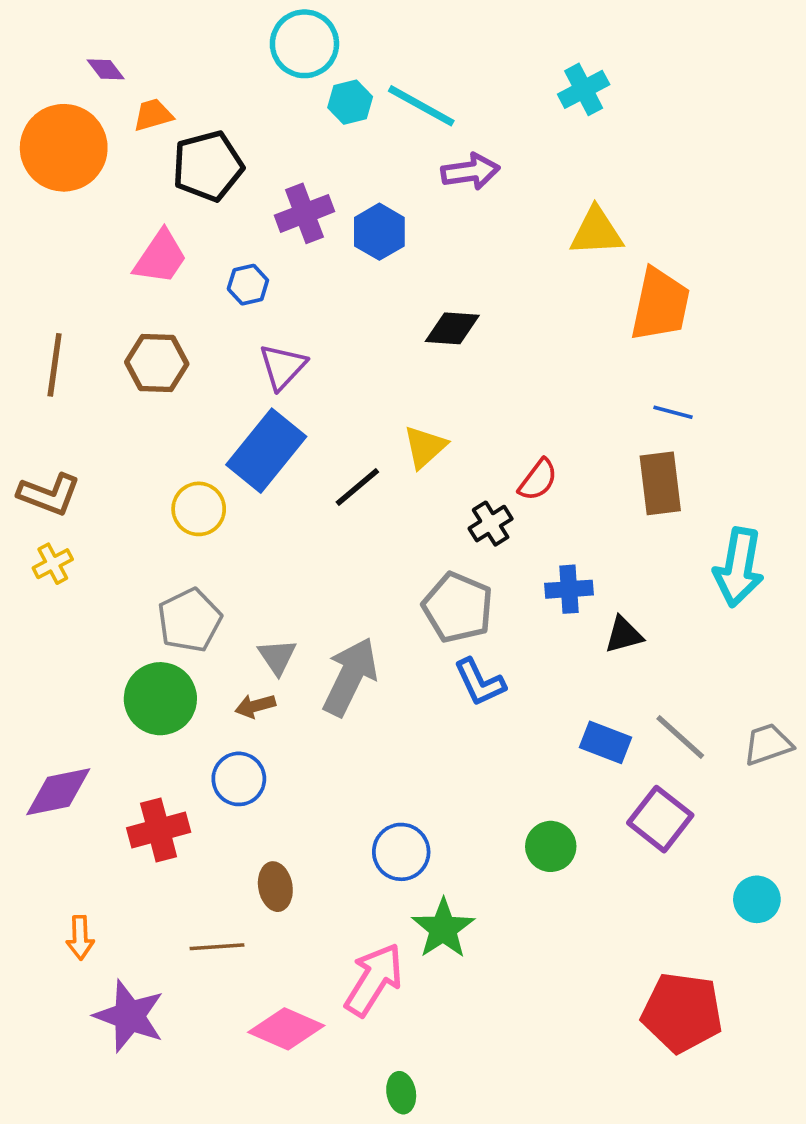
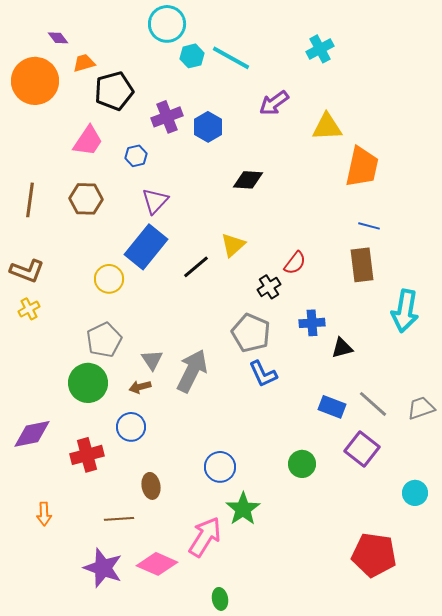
purple arrow: (470, 171) -> (274, 103), moved, turned 152
purple star: (129, 1016) -> (103, 568), moved

